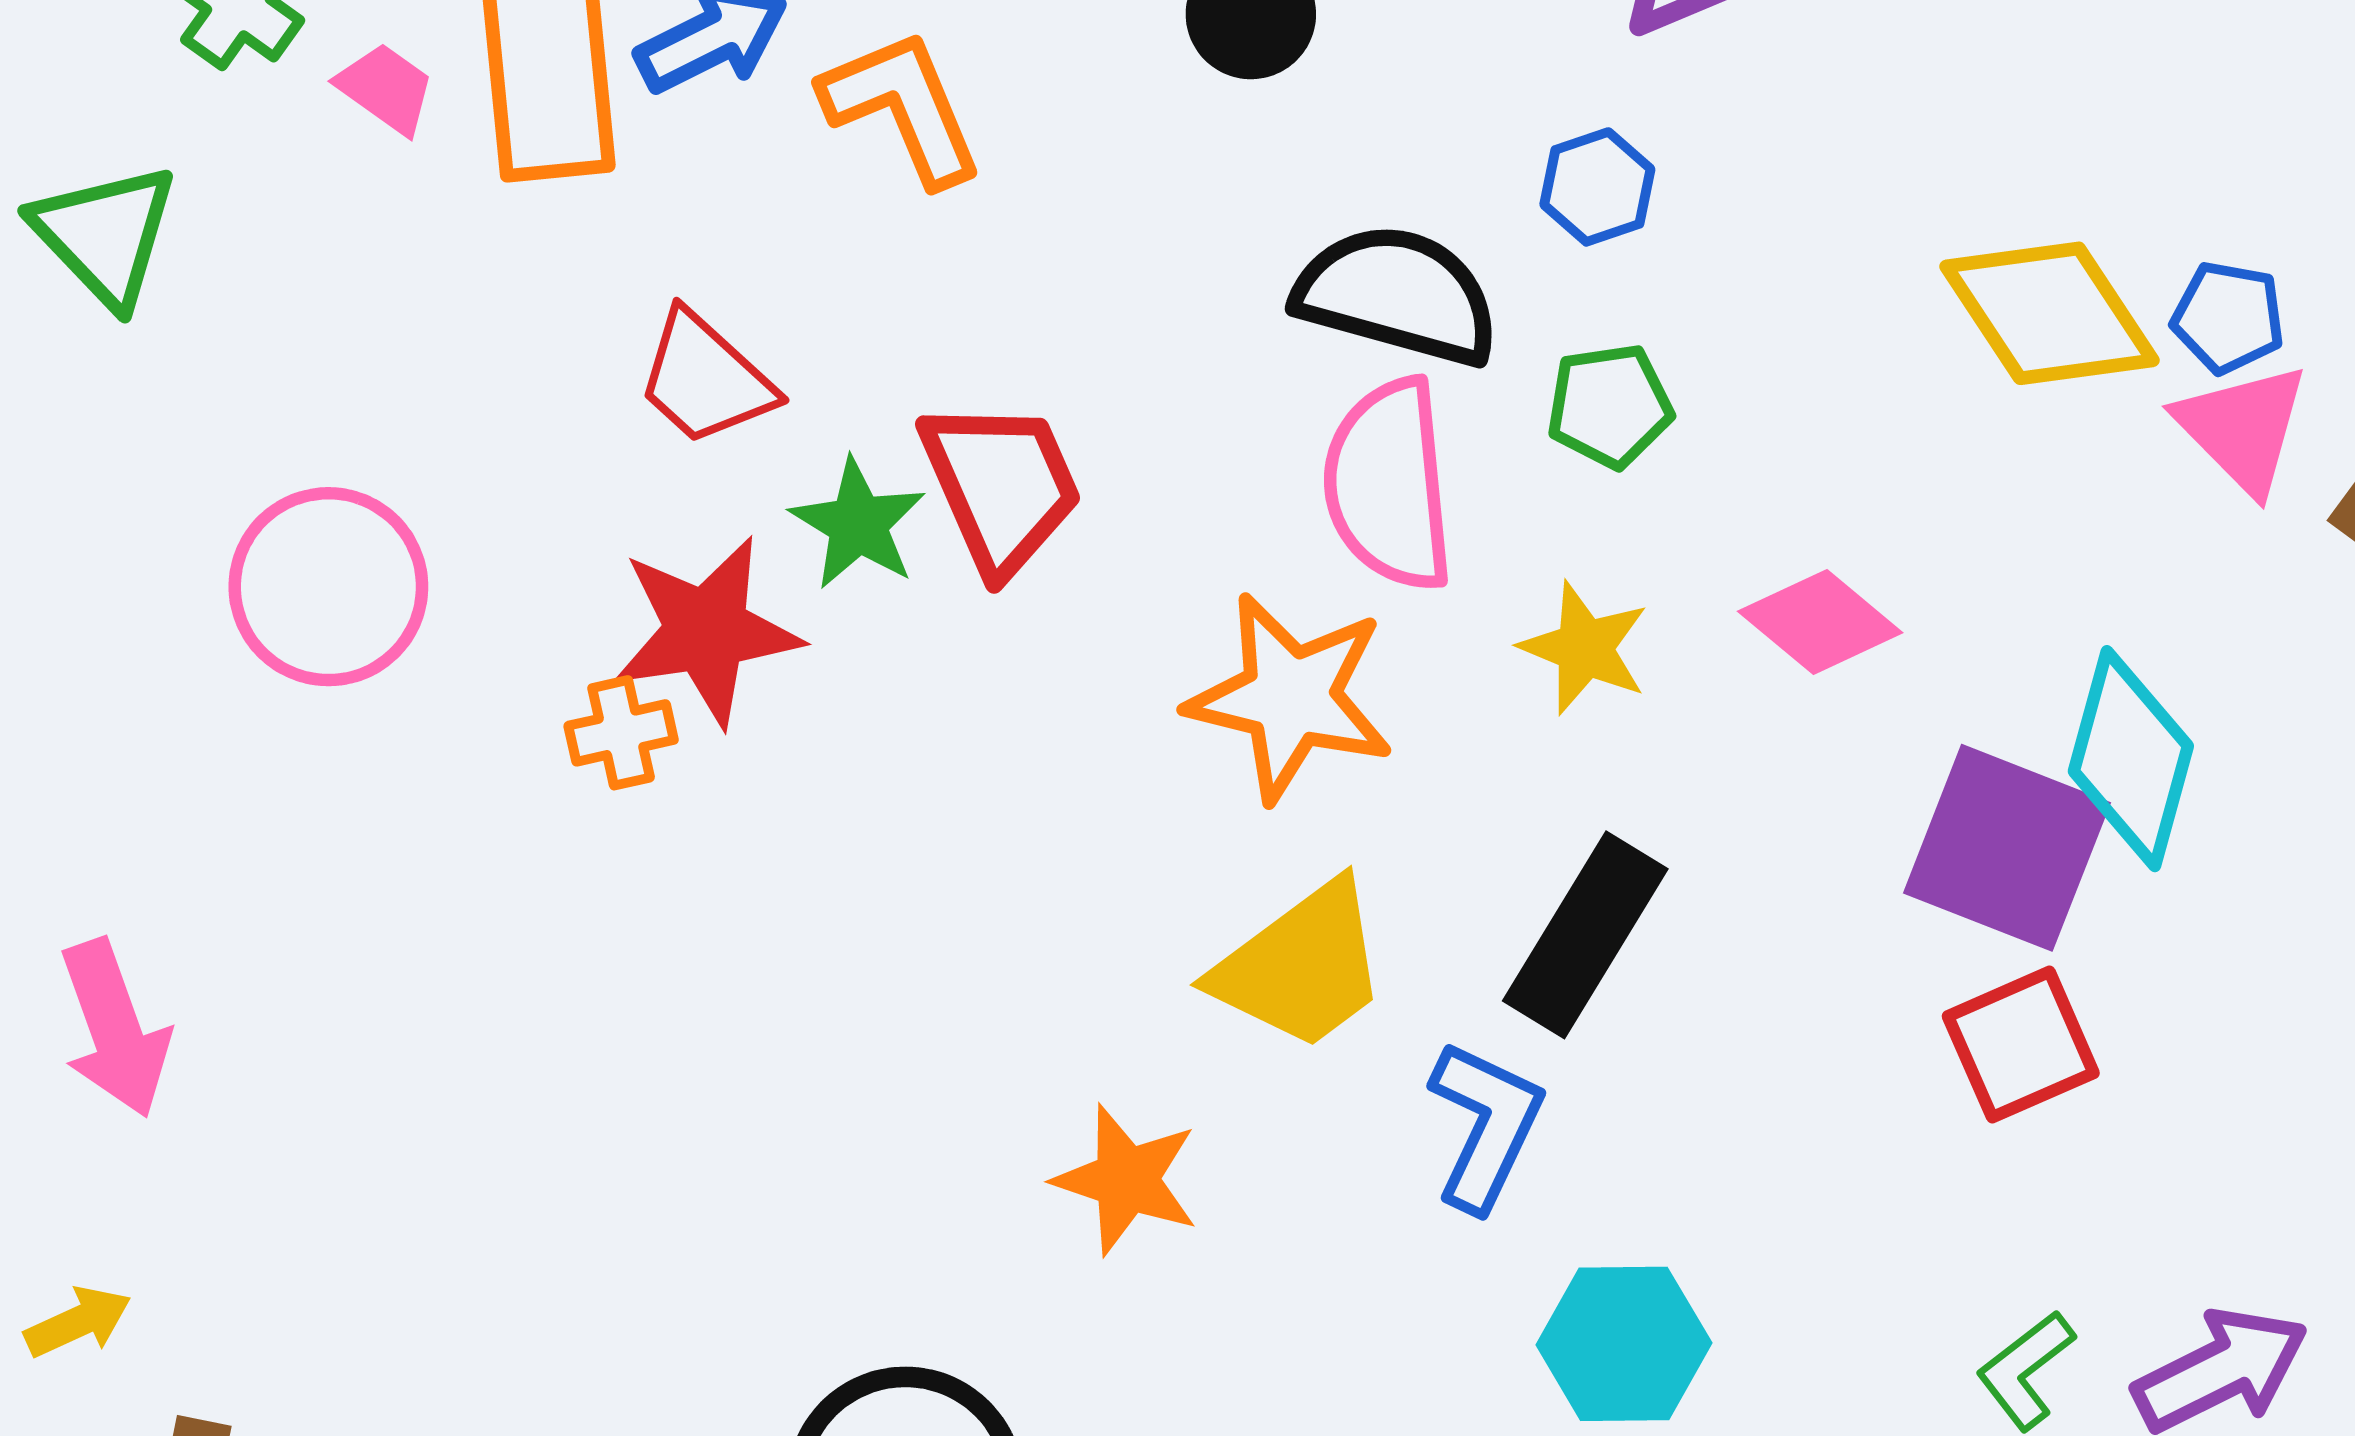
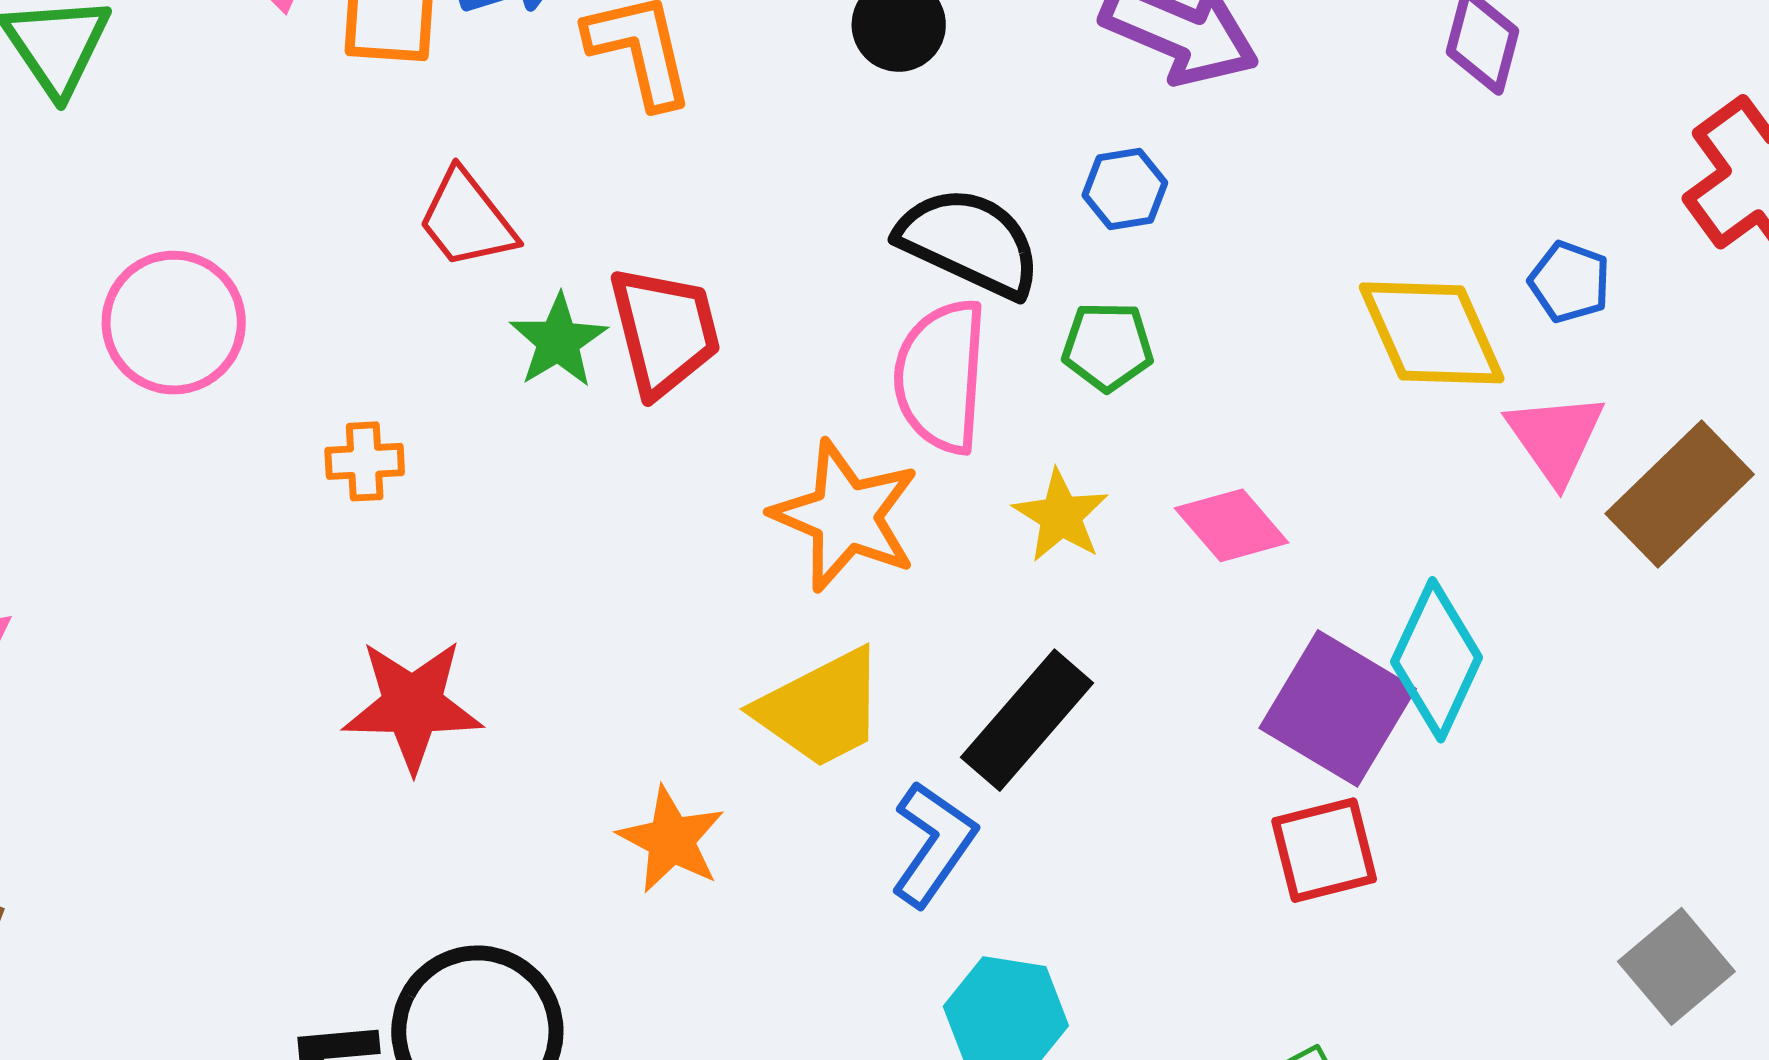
blue pentagon: (2228, 317) -> (1569, 282), moved
red star: (706, 631) -> (412, 705), moved

